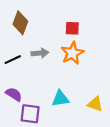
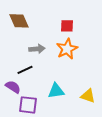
brown diamond: (20, 23) -> (19, 21), turned -45
black line: (13, 60) -> (25, 70), moved

